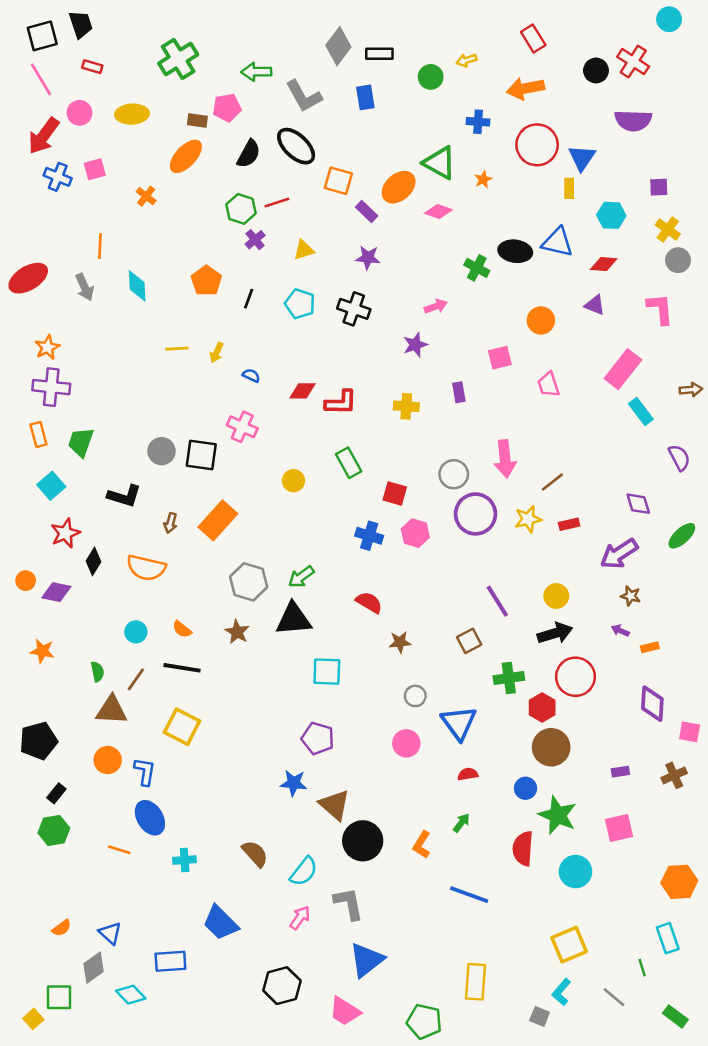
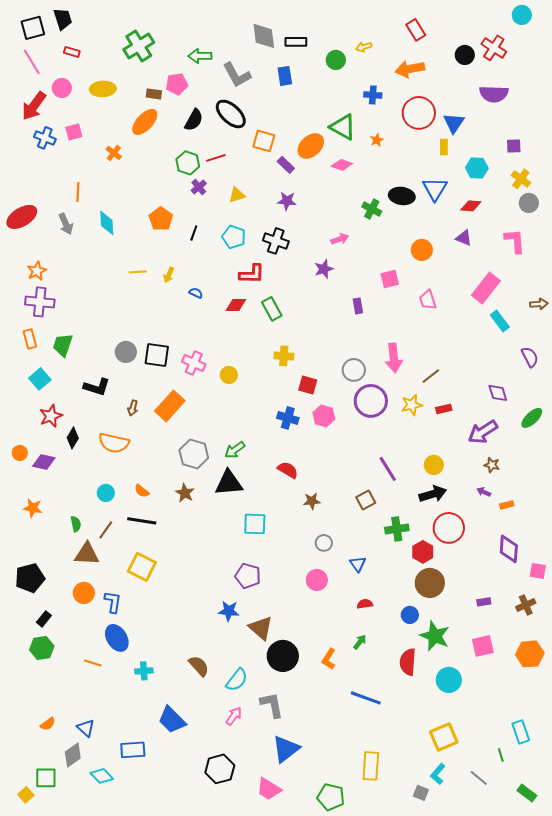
gray diamond: (338, 46) -> (264, 36), turned -44
blue triangle: (558, 242) -> (435, 189), turned 48
red L-shape: (341, 402) -> (252, 274), moved
yellow cross: (406, 406) -> (284, 356), moved
pink cross: (242, 427) -> (194, 363), moved
green rectangle: (349, 463) -> (272, 309), moved
blue triangle: (459, 723) -> (358, 564), size x0.6
orange hexagon: (679, 882) -> (530, 654), moved

